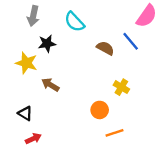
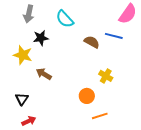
blue line: (131, 41) -> (114, 36), turned -36
black triangle: (25, 113) -> (22, 99), turned 32

